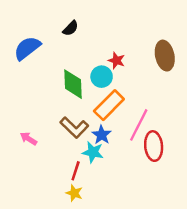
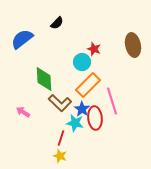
green diamond: (73, 84) -> (44, 79), moved
pink line: (139, 125) -> (112, 101), turned -44
red ellipse: (154, 146) -> (95, 118), moved

